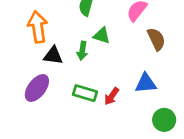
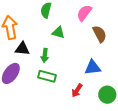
green arrow: (82, 51) -> (45, 55), moved
red arrow: (112, 96) -> (77, 90), moved

